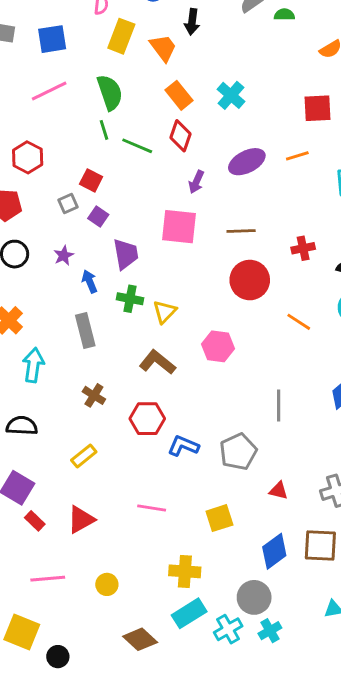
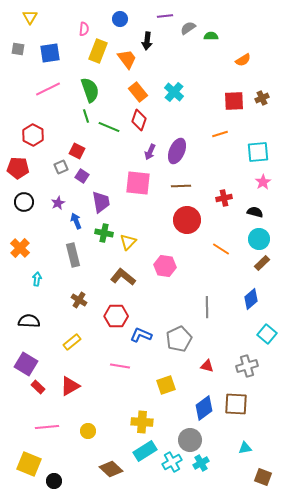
purple ellipse: (247, 162) -> (177, 151), moved, turned -40
cyan arrow: (33, 365) -> (37, 279), size x0.6
pink line: (152, 508) -> (120, 366), moved

